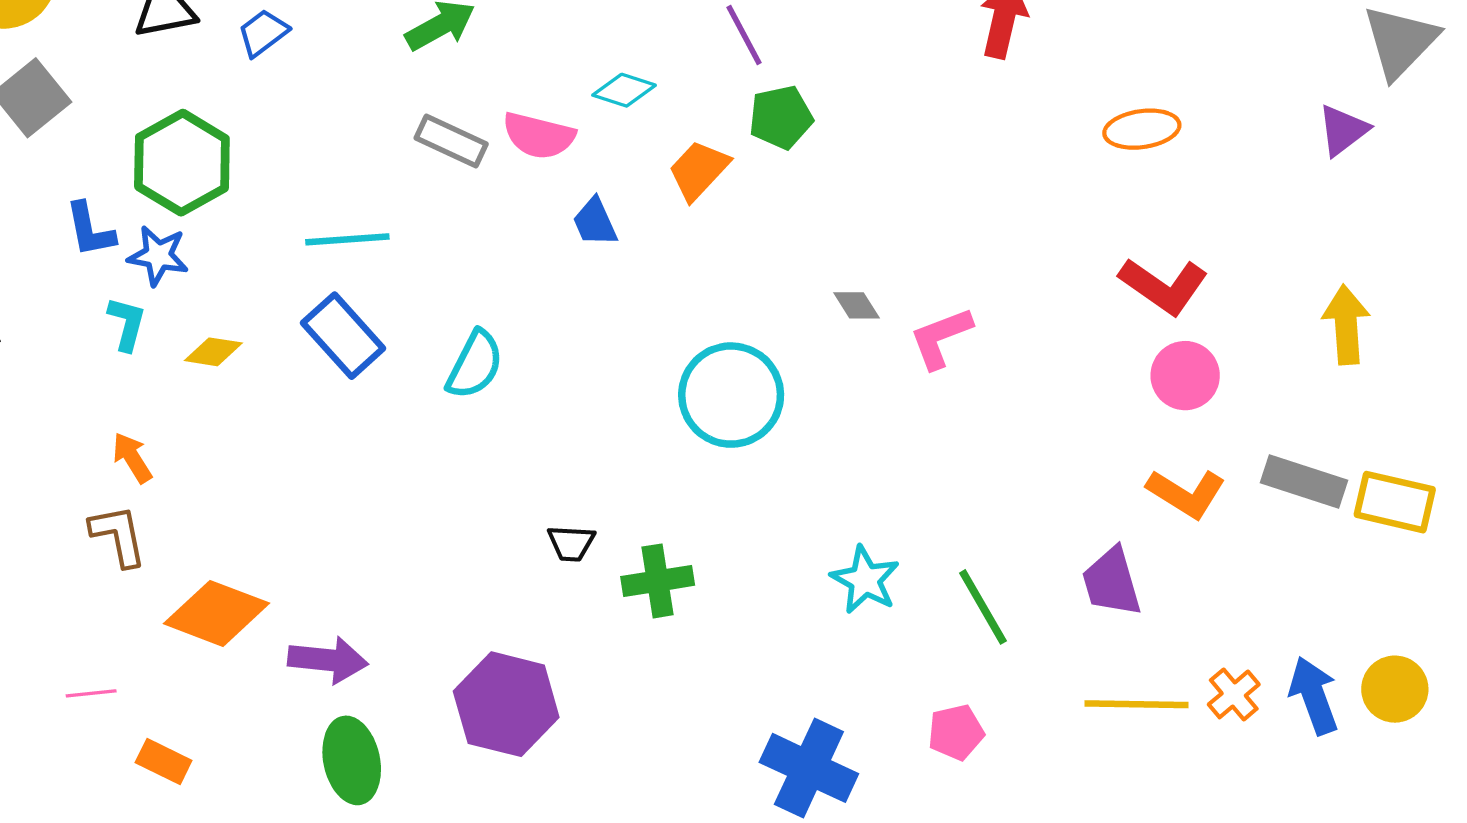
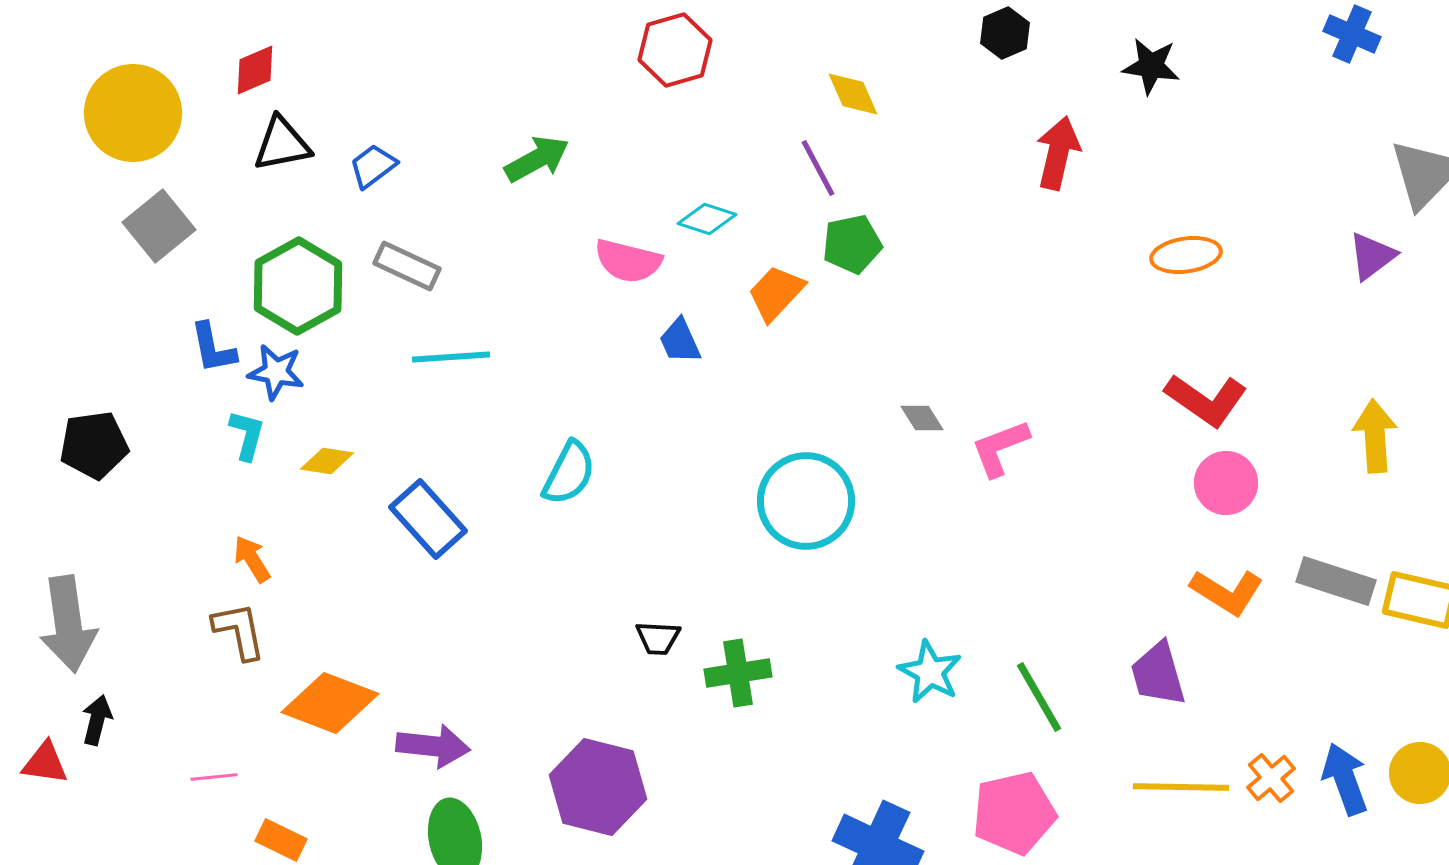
gray rectangle: (451, 141) -> (407, 266), moved
blue rectangle: (343, 336) -> (428, 519), moved
pink pentagon: (956, 732) -> (1014, 813), size x1.6

